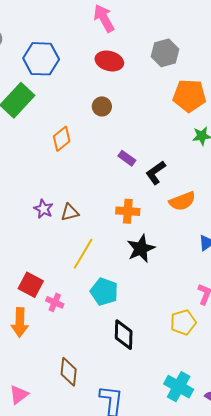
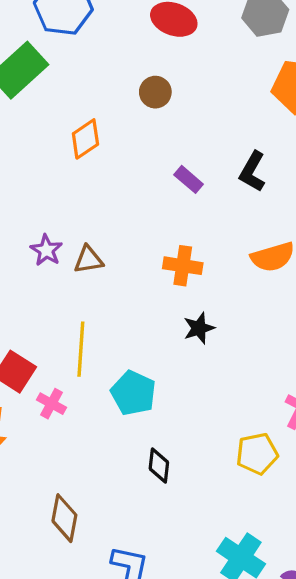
black L-shape: (156, 173) -> (252, 172), moved, turned -30
black star: (141, 249) -> (199, 328), size x0.7
yellow line: (83, 254) -> (81, 349), moved, turned -32
black diamond: (124, 335) -> (159, 465), size x0.7

